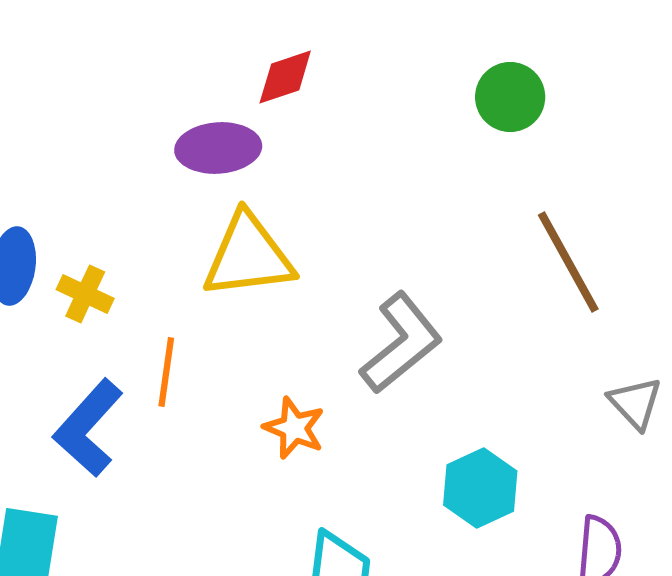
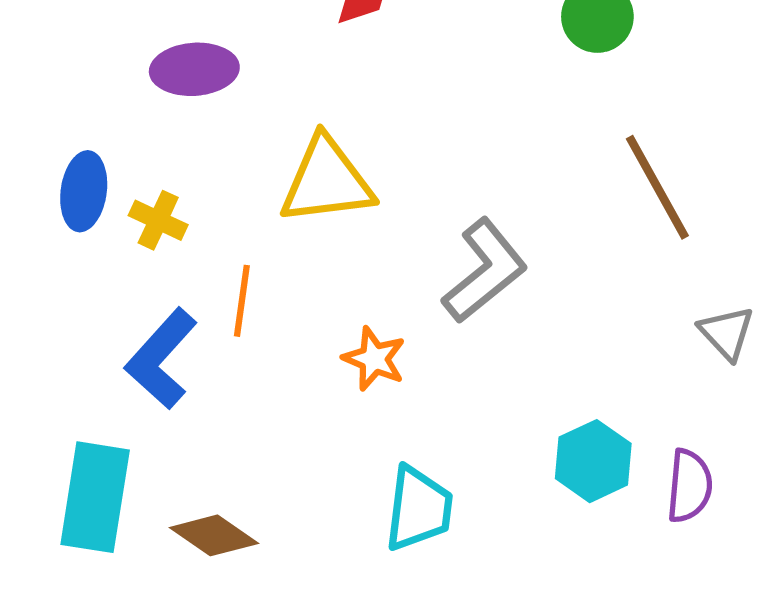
purple ellipse: (218, 148) -> (194, 69), moved
cyan hexagon: (480, 488) -> (593, 461), moved

